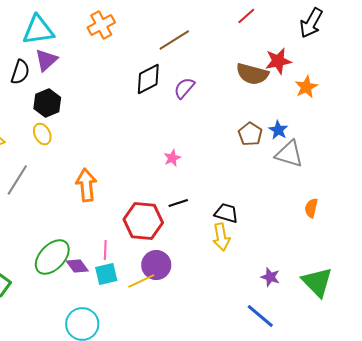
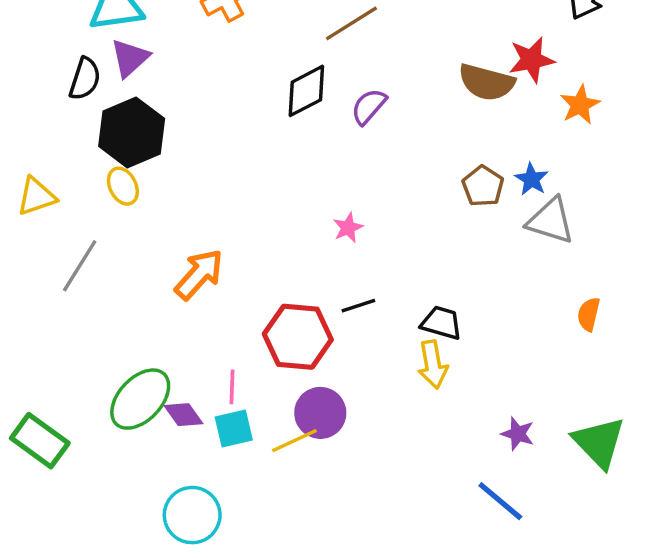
black hexagon: (47, 103) -> (132, 132), size x1.4
orange arrow: (86, 185) -> (199, 274), turned 48

